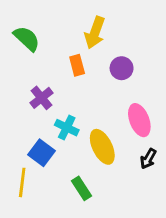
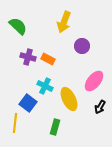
orange rectangle: (77, 65) -> (48, 59), moved, turned -48
purple cross: (41, 98) -> (28, 57), moved, turned -35
pink ellipse: (139, 120) -> (94, 81), turned 60
green rectangle: (82, 188) -> (55, 127), turned 49

